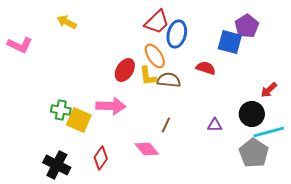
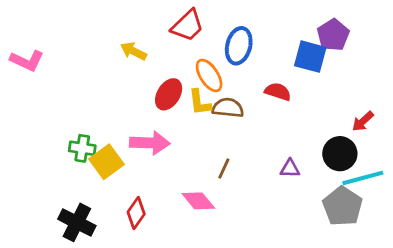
yellow arrow: (67, 22) -> (134, 51), moved
red trapezoid: (157, 22) -> (187, 26), moved
yellow square: (79, 120) -> (107, 162), turned 30

